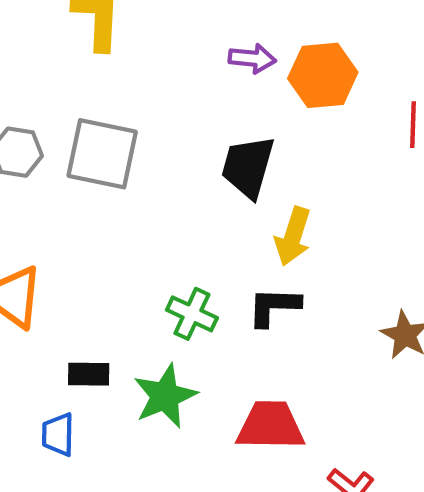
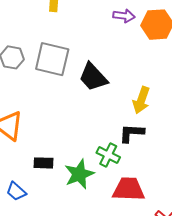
black trapezoid: (248, 167) -> (93, 77), moved, turned -60
green cross: (192, 314) -> (108, 155), moved
blue trapezoid: (58, 435) -> (16, 191), moved, turned -50

